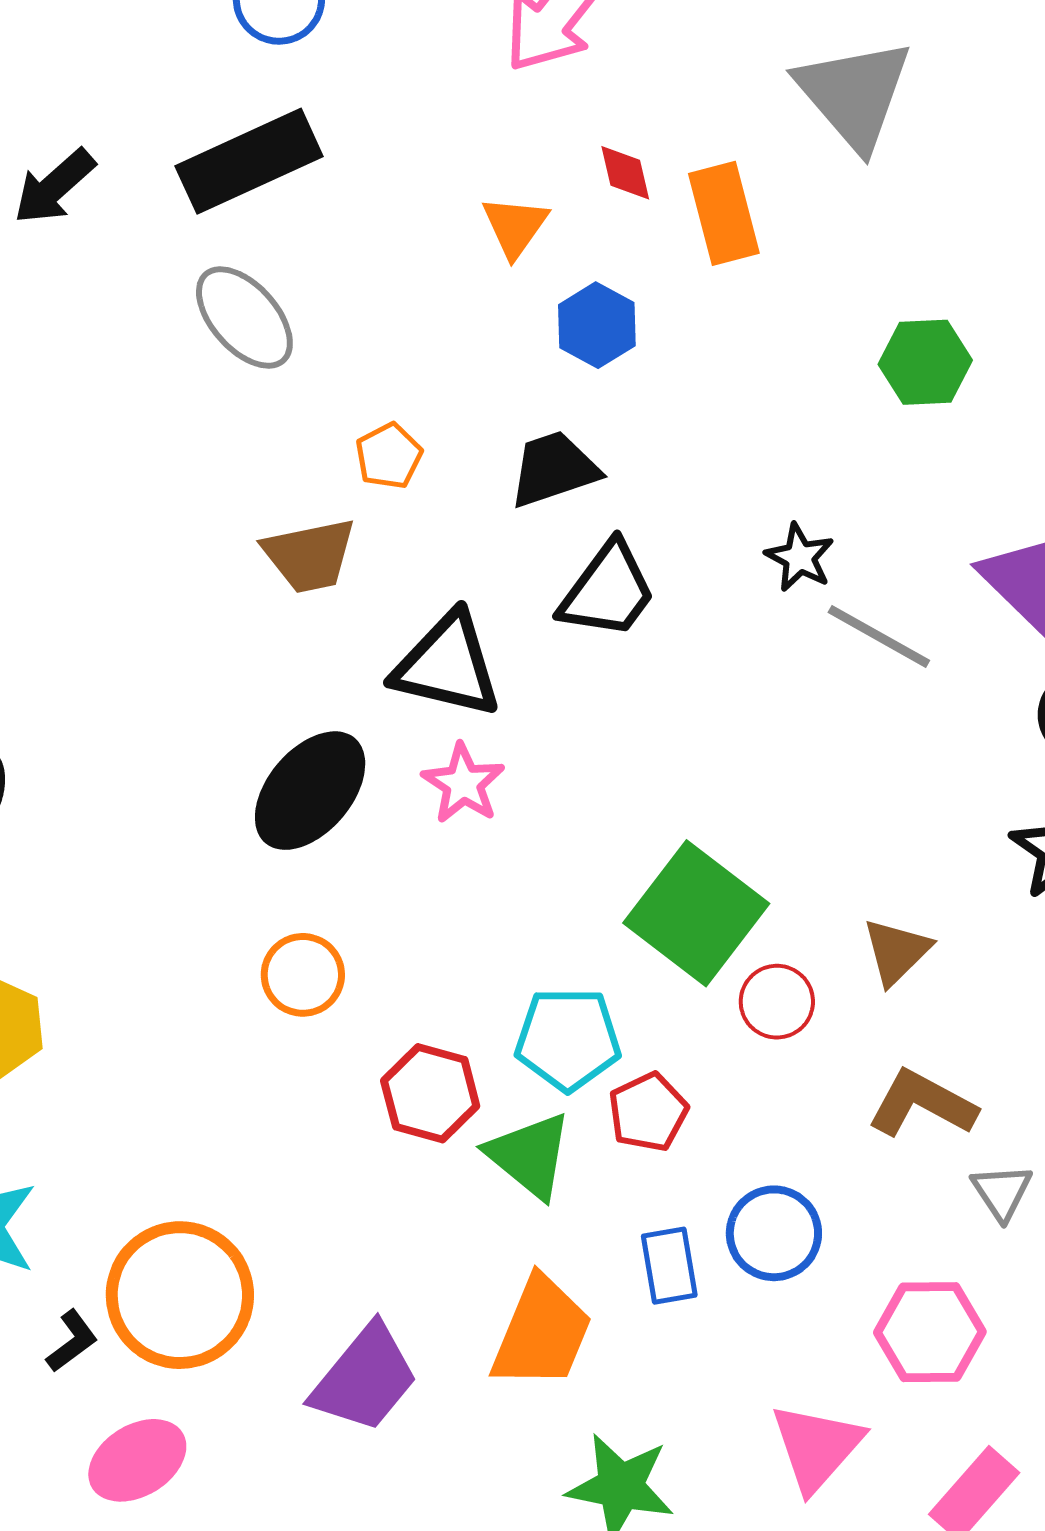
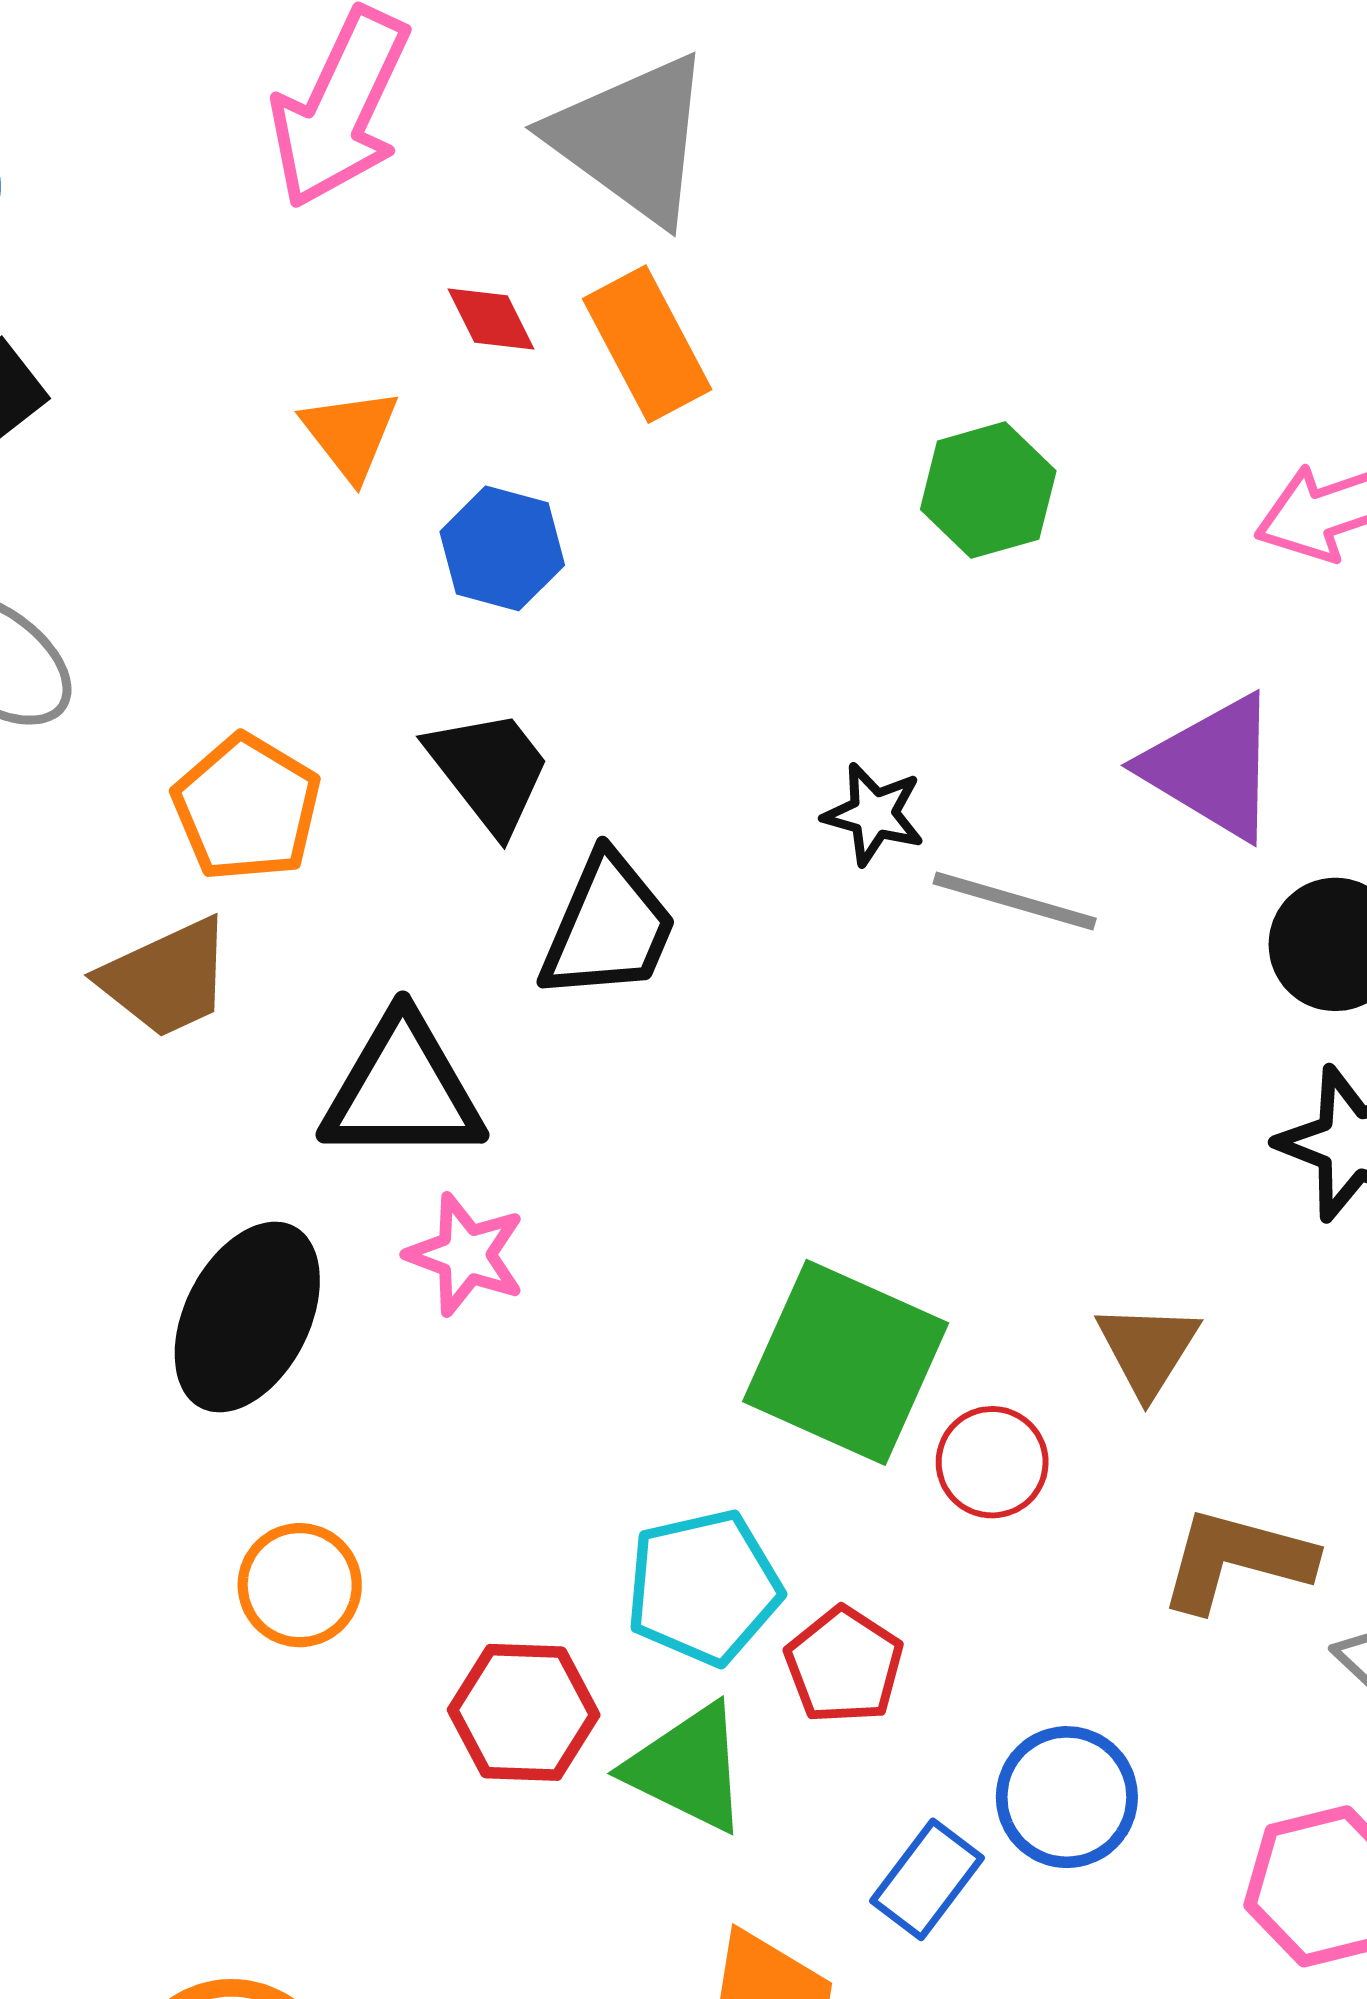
gray triangle: (854, 94) -> (632, 139), moved
orange pentagon: (389, 456) -> (247, 808), size x1.5
black trapezoid: (554, 469) -> (489, 771), turned 84
blue rectangle: (669, 1266) -> (927, 1879), turned 60

